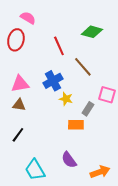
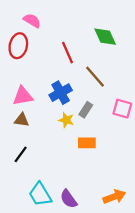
green diamond: (92, 32) -> (105, 37), turned 50
yellow star: (66, 99) -> (66, 120), moved
gray rectangle: (88, 109) -> (86, 110), moved
purple semicircle: (69, 160) -> (69, 199), moved

